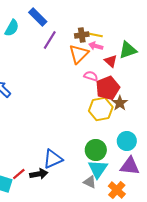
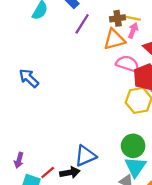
pink arrow: (96, 46) -> (133, 31), turned 96
orange triangle: (79, 54) -> (114, 39), turned 30
pink semicircle: (91, 76) -> (128, 64), size x1.5

